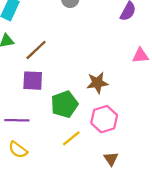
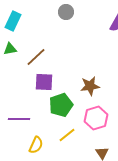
purple square: (33, 81) -> (44, 82), moved
yellow semicircle: (18, 150) -> (36, 145), moved, turned -102

